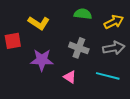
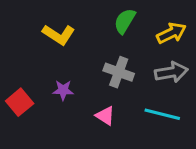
green semicircle: (83, 14) -> (125, 21), turned -66
red square: (13, 41) -> (20, 102), moved, turned -30
purple star: (42, 60) -> (63, 90), size x0.6

